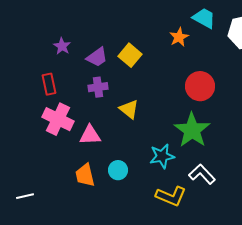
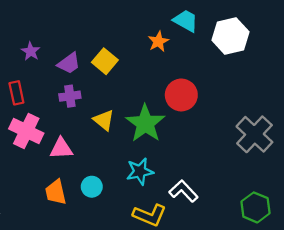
green star: (192, 130) -> (145, 123), moved

